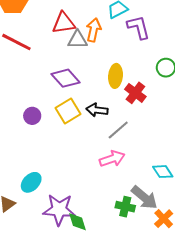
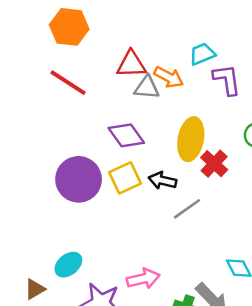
orange arrow: (94, 30) -> (169, 77), turned 100
yellow ellipse: (116, 76) -> (191, 139), size x1.4
purple circle: (32, 116) -> (79, 179), size x2.0
pink arrow: (112, 159) -> (143, 279), moved

